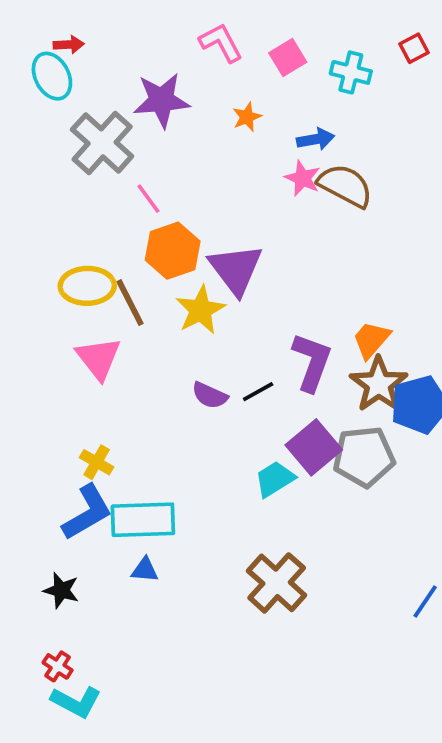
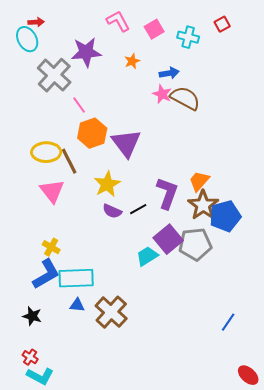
yellow star: (200, 310) -> (107, 184), moved
brown cross: (277, 583) -> (111, 312), moved

